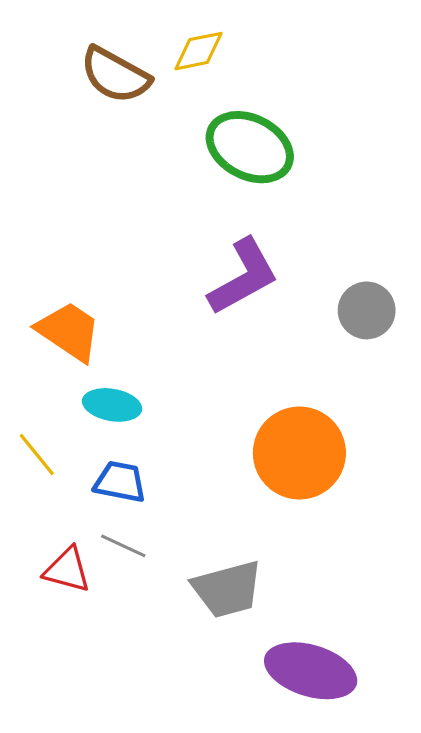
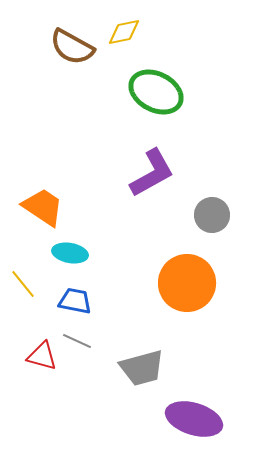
gray circle: (367, 310) -> (212, 215), moved

